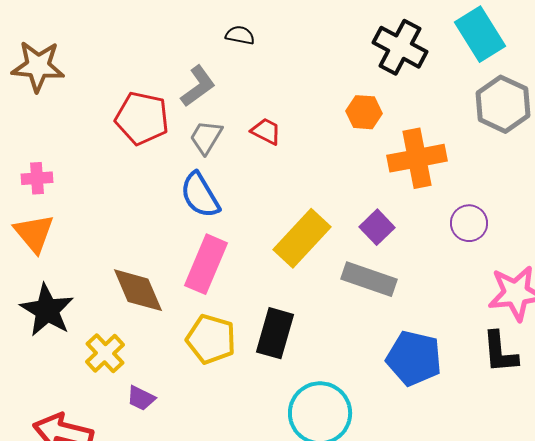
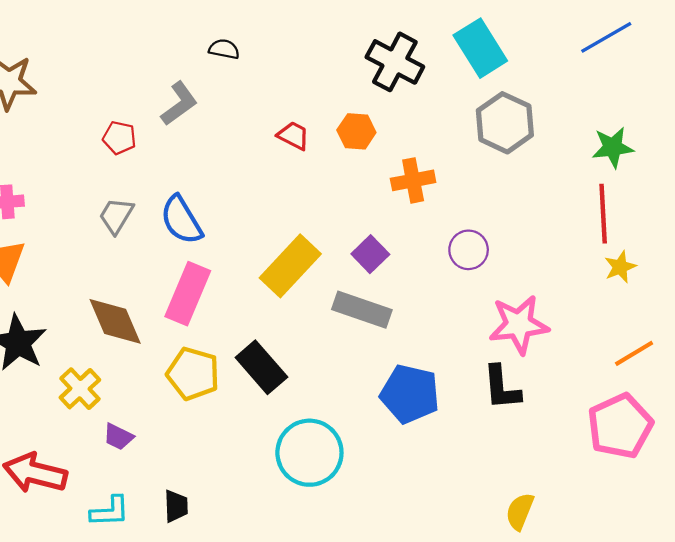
red pentagon: (142, 118) -> (119, 138), size x0.6
red trapezoid: (266, 131) -> (293, 136), moved
gray trapezoid: (206, 137) -> (116, 216), moved
orange cross: (417, 158) -> (413, 180), size x0.7
black rectangle: (275, 333) -> (261, 367), turned -57

